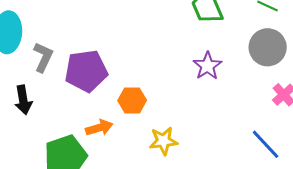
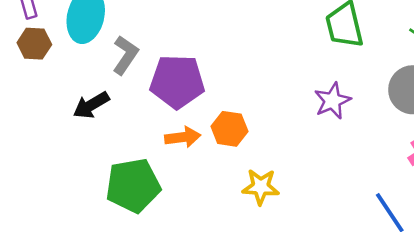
black arrow: (23, 100) -> (91, 105), turned 60
orange arrow: (99, 128) -> (183, 137), moved

